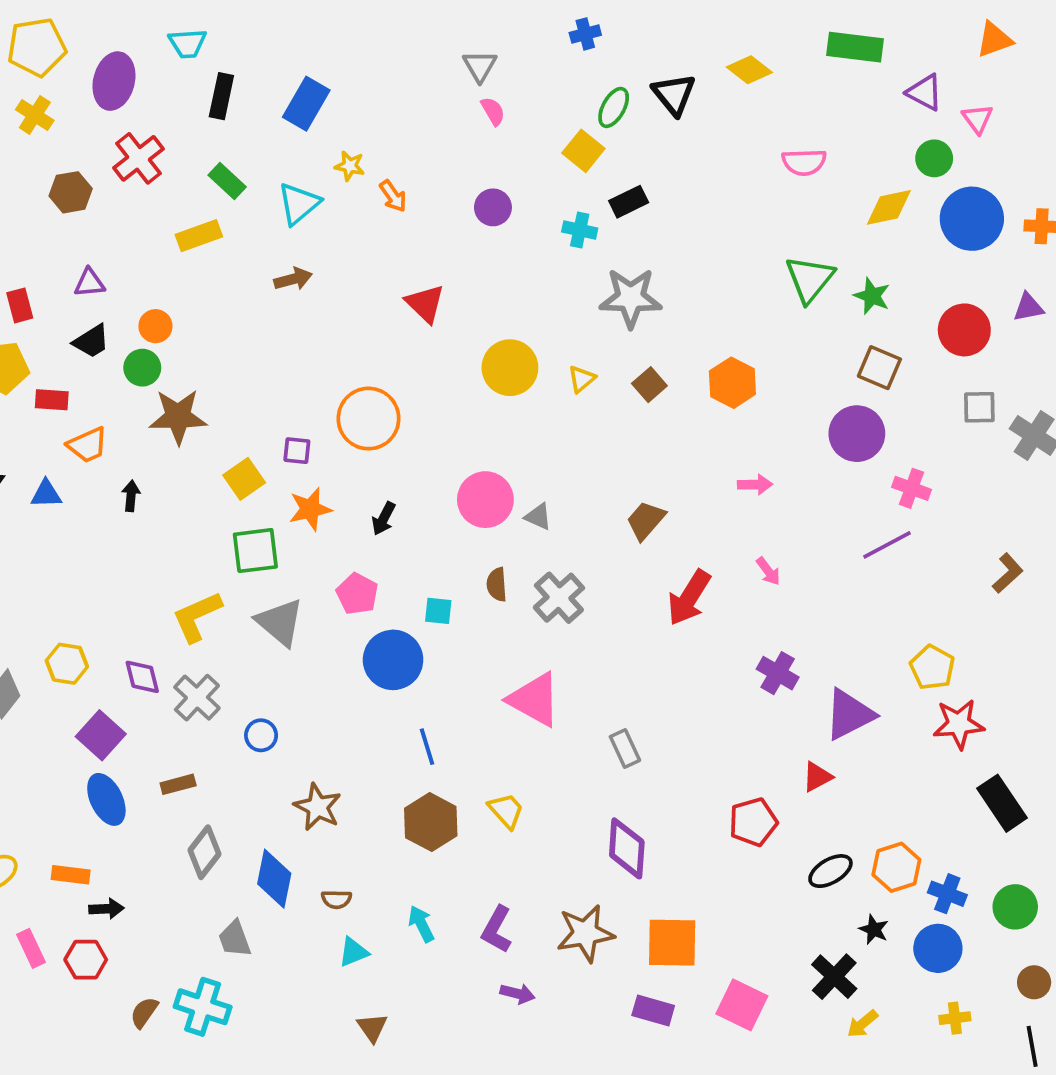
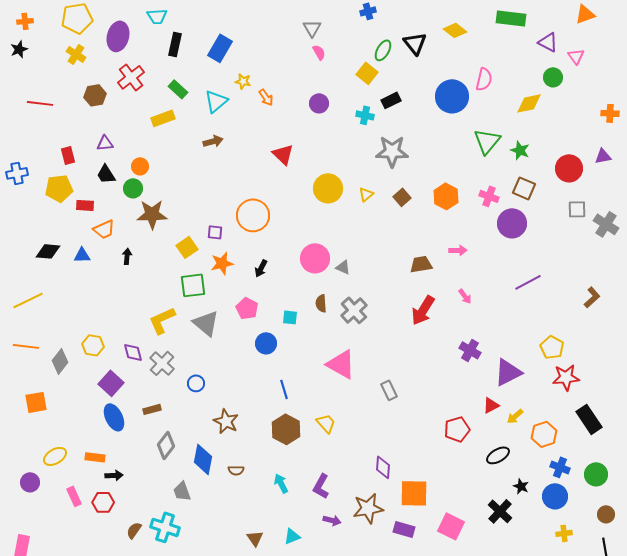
pink semicircle: (804, 162) -> (484, 79), turned -75
blue circle: (972, 219) -> (452, 96), moved
black trapezoid: (91, 341) -> (106, 174), turned 90
pink cross: (912, 488) -> (489, 196), moved
brown trapezoid: (646, 520) -> (421, 264), moved, turned 40
blue circle: (393, 660) -> (266, 343), size x0.7
purple diamond: (627, 848) -> (383, 467), moved, size x0.7
orange hexagon: (896, 867) -> (544, 434), moved
brown star: (585, 933) -> (368, 508), moved
cyan triangle: (353, 952) -> (292, 536), moved
yellow arrow: (862, 1024) -> (515, 416), moved

